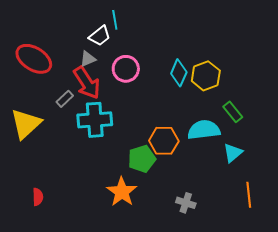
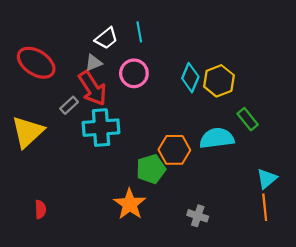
cyan line: (115, 20) -> (139, 32), moved
cyan triangle: (233, 153) -> (267, 179), moved

